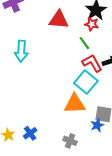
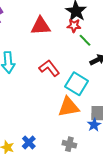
green line: (84, 43) -> (85, 40), moved
red L-shape: (92, 63) -> (49, 68), moved

